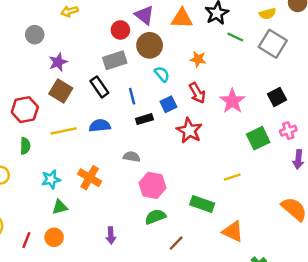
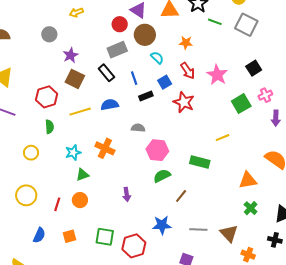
orange triangle: (233, 231) -> (248, 180), moved, turned -30

